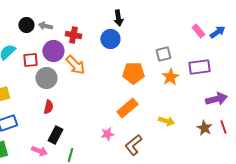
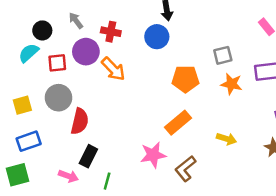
black circle: (26, 25) -> (42, 30), moved
gray arrow: (45, 26) -> (76, 20), turned 40
orange star: (170, 77) -> (232, 84), turned -30
gray circle: (46, 78) -> (59, 98), moved
red semicircle: (48, 107) -> (80, 121), size x1.5
pink star: (107, 134) -> (153, 155), size x1.5

